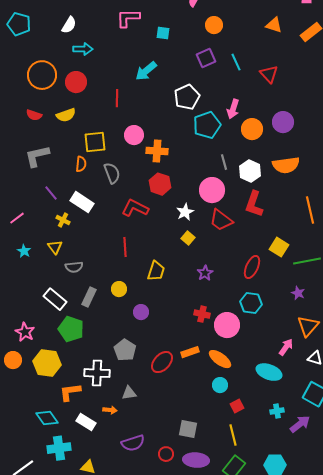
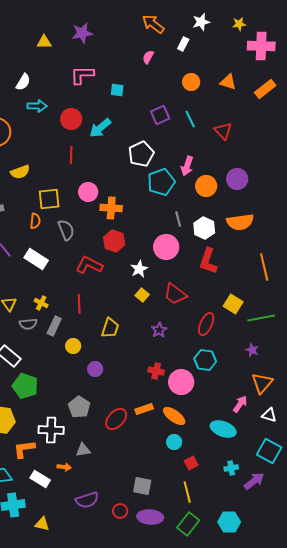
orange circle: (214, 25) -> (191, 82), moved
red circle: (76, 82) -> (71, 119), moved
yellow cross: (63, 220) -> (41, 303), moved
red trapezoid: (221, 220) -> (175, 294), moved
gray rectangle: (89, 297) -> (54, 326), moved

